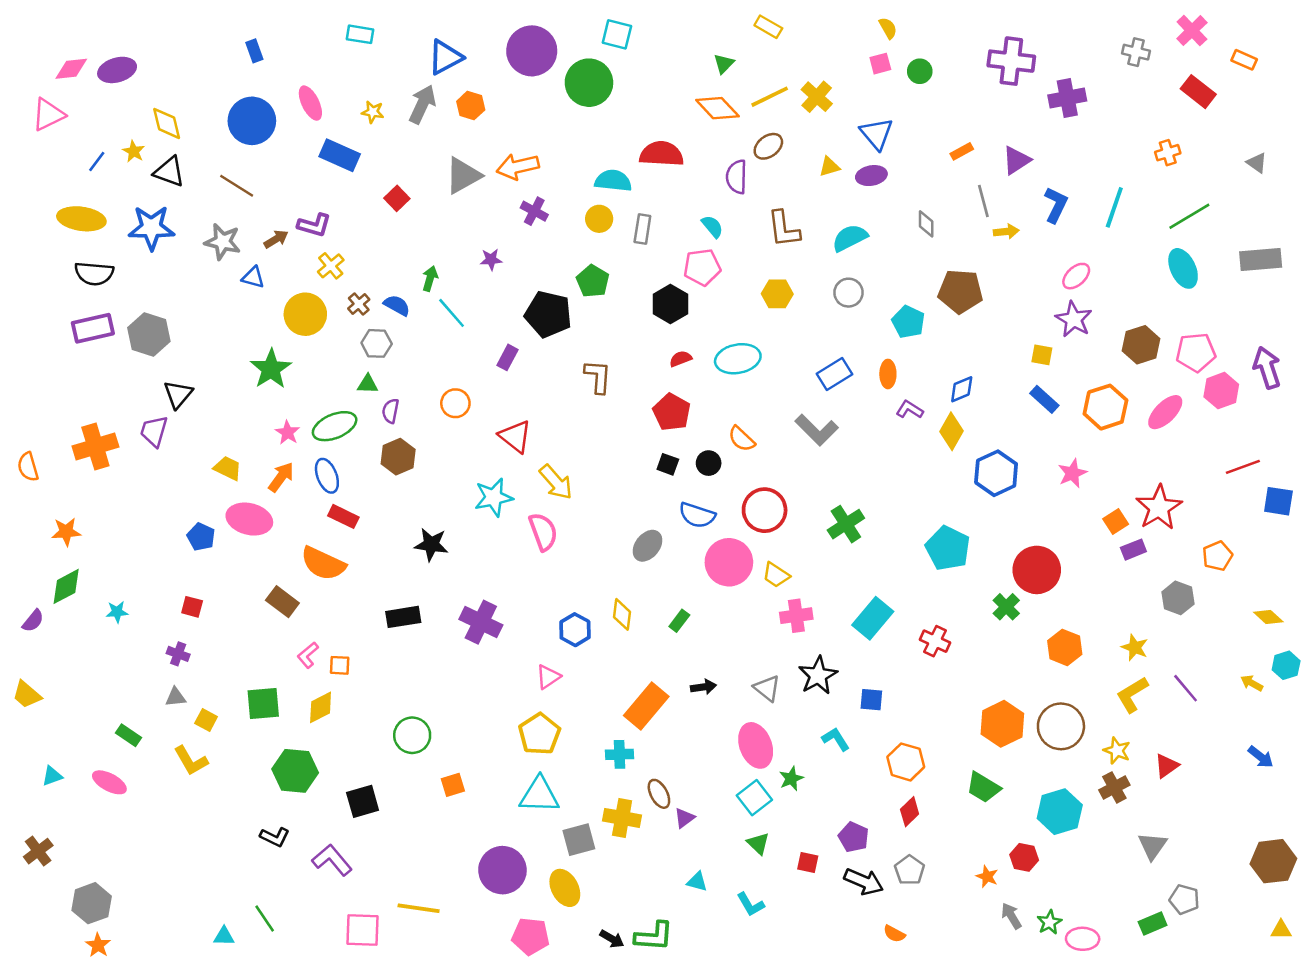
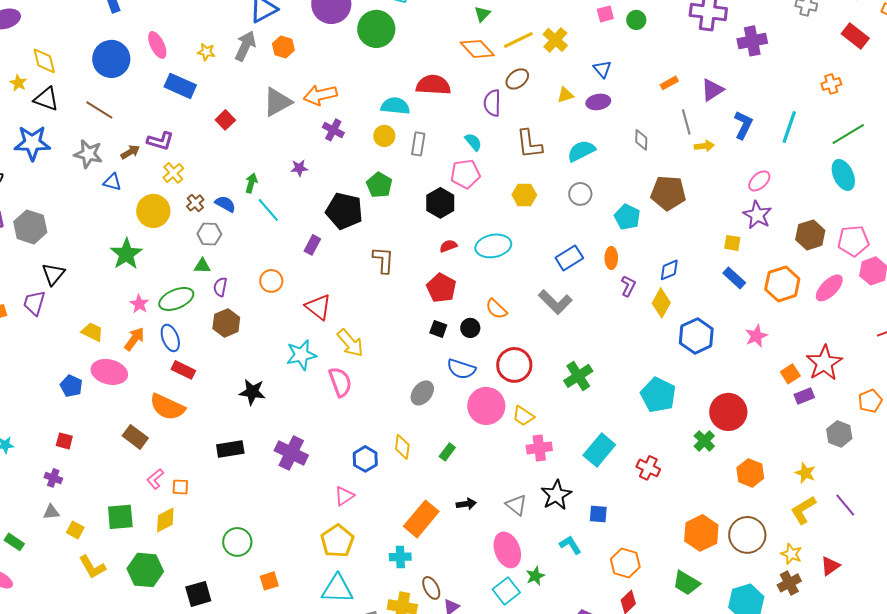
blue triangle: (876, 134) -> (602, 69), size x0.7
purple L-shape: (910, 410) -> (628, 286), turned 85
yellow L-shape: (191, 761) -> (92, 567), moved

